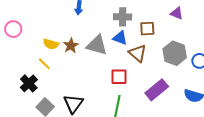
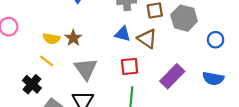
blue triangle: (120, 38) -> (123, 34), moved
gray triangle: (97, 45) -> (86, 69), moved, turned 45
gray hexagon: (175, 53) -> (184, 18), moved

